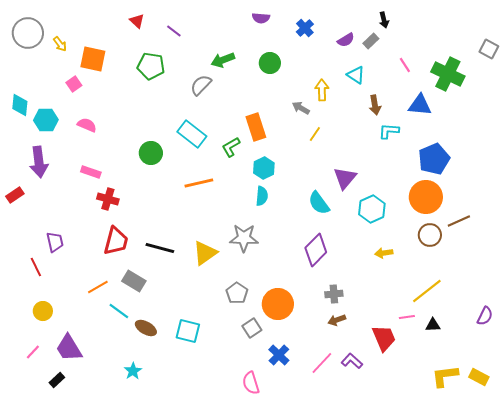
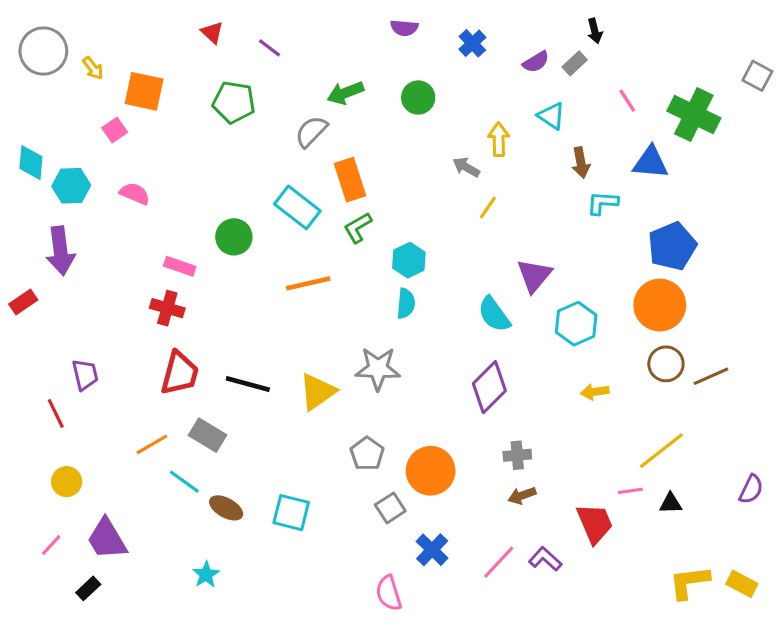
orange rectangle: (256, 127) -> (350, 180), moved
pink rectangle: (91, 172) -> (180, 266), moved
brown line: (459, 221) -> (711, 376), moved

